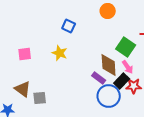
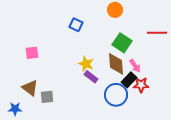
green square: (126, 47) -> (122, 43), moved
yellow star: (60, 53) -> (86, 64), moved
purple rectangle: (99, 78) -> (91, 77), moved

